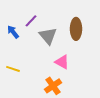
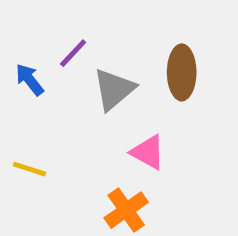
gray triangle: (48, 36) -> (114, 89), turned 30

